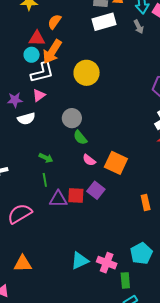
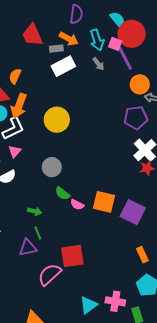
green semicircle: (80, 138) -> (62, 193), moved
purple square: (96, 190) -> (133, 212), moved, size x1.4
red square: (76, 196) -> (72, 256), moved, size x1.4
purple triangle: (58, 199) -> (28, 248), moved
orange rectangle: (146, 203) -> (142, 255), moved
pink semicircle: (20, 214) -> (50, 274), moved

